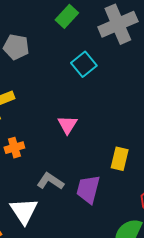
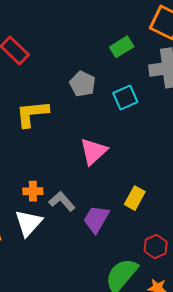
gray pentagon: (16, 47) -> (83, 84), moved
pink triangle: (67, 125) -> (93, 151), size x1.4
orange cross: (14, 148) -> (33, 191), moved

